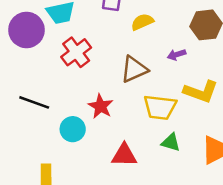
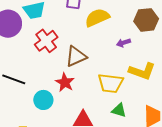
yellow semicircle: (142, 22) -> (97, 18), size x1.4
brown triangle: (134, 69) -> (76, 56), moved

